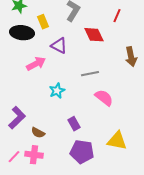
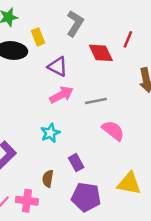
red line: (117, 16) -> (128, 39), moved
pink arrow: (36, 64) -> (61, 95), moved
cyan star: (57, 91) -> (50, 133), moved
brown semicircle: (38, 133) -> (48, 179), moved, turned 72

